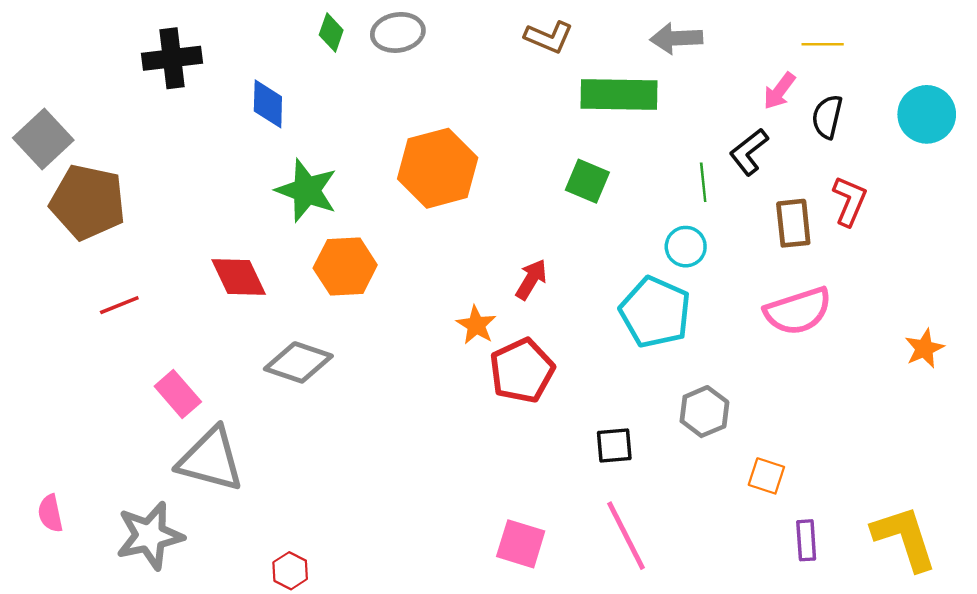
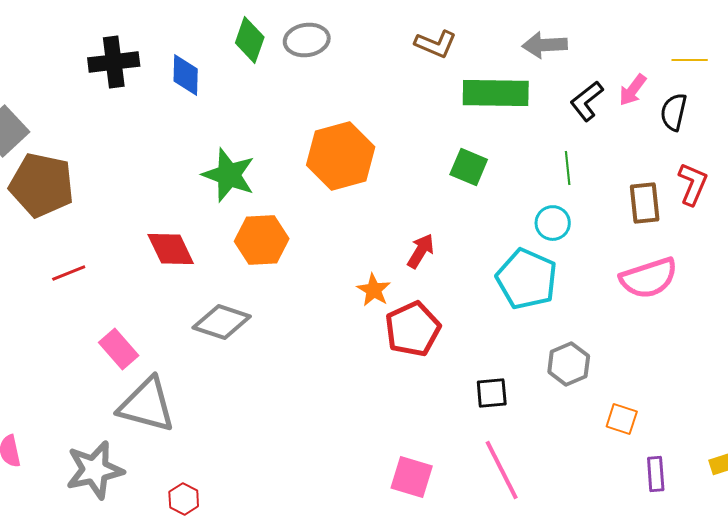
green diamond: (331, 32) -> (250, 40), size x1.4
yellow line: (823, 44) -> (690, 60), moved
blue diamond: (268, 104) -> (186, 75), moved
black L-shape: (749, 152) -> (587, 101), moved
red hexagon: (290, 571) -> (184, 499), moved

